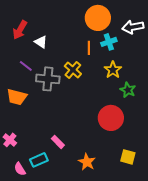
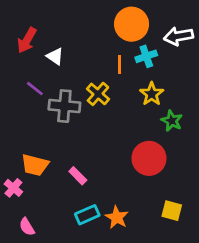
orange trapezoid: (17, 97) -> (35, 165), moved
pink rectangle: (58, 142) -> (78, 176), moved
cyan rectangle: (39, 160) -> (87, 215), moved

